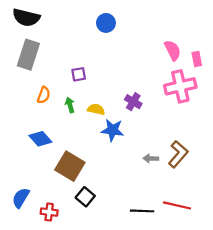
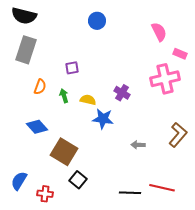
pink semicircle: (173, 50) -> (159, 32), moved
pink rectangle: (197, 59) -> (180, 54), turned -56
brown L-shape: (178, 154) -> (178, 135), moved

